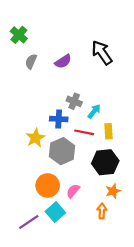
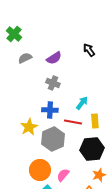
black arrow: (102, 53) -> (89, 50), size x0.6
gray semicircle: (31, 61) -> (25, 58), turned 40
gray cross: (74, 101) -> (53, 83), moved

